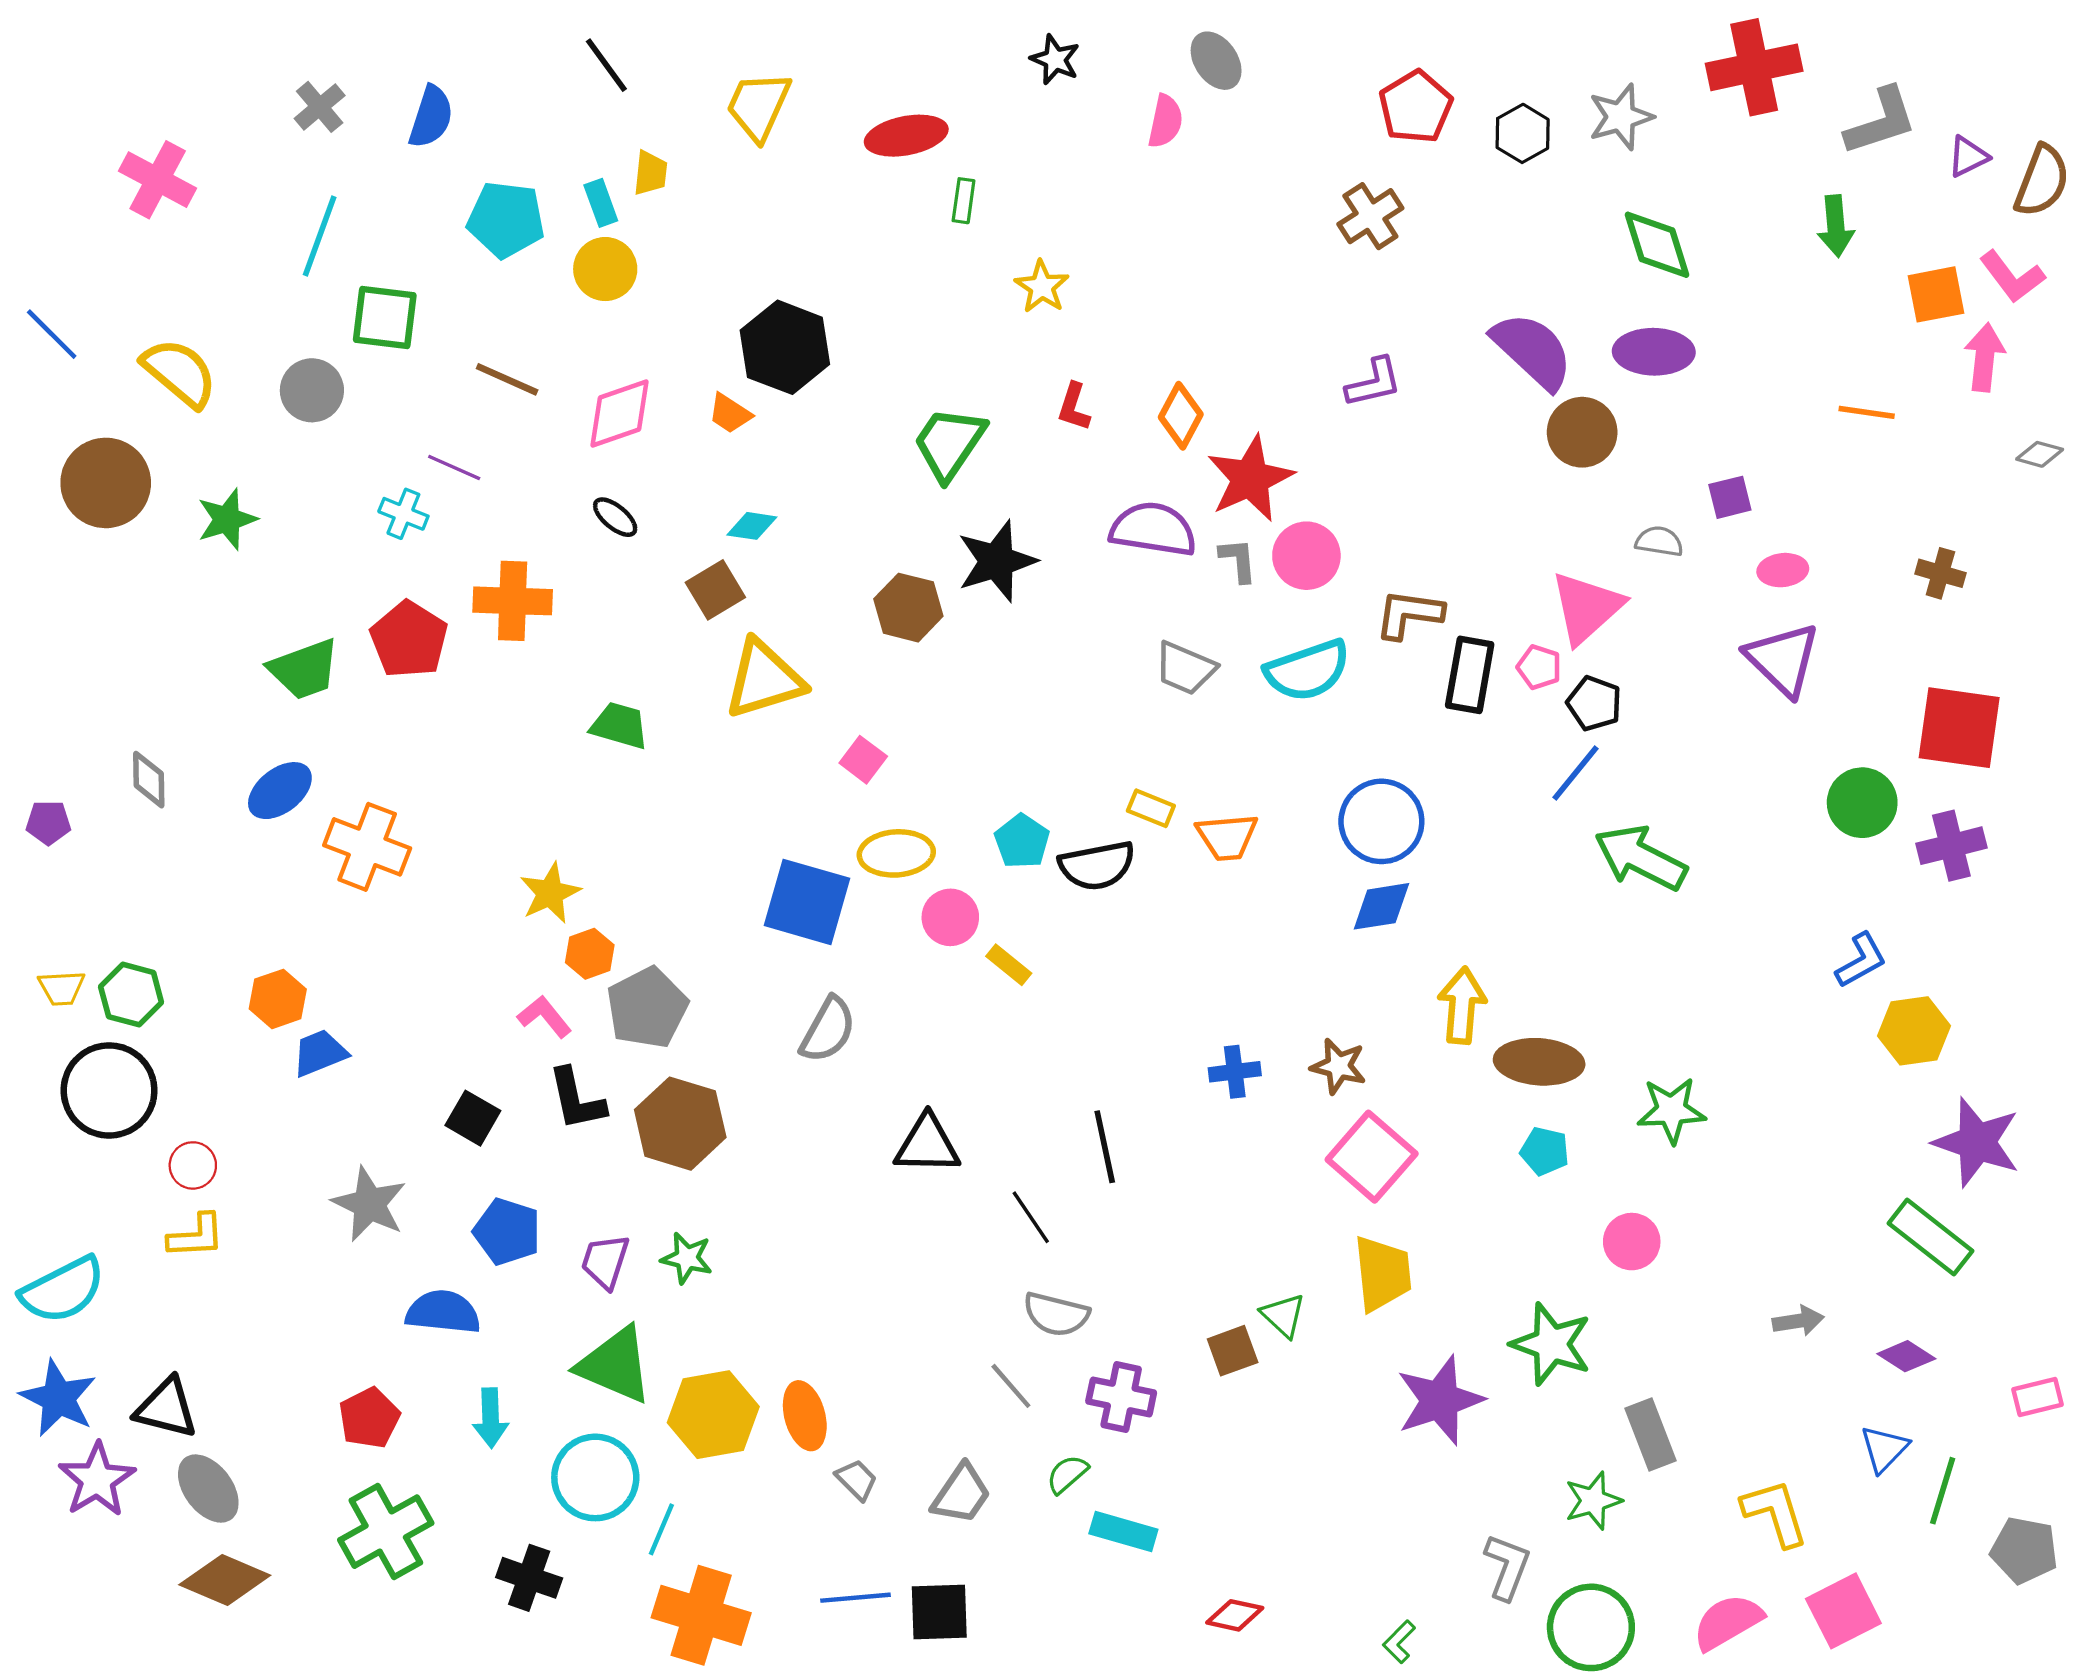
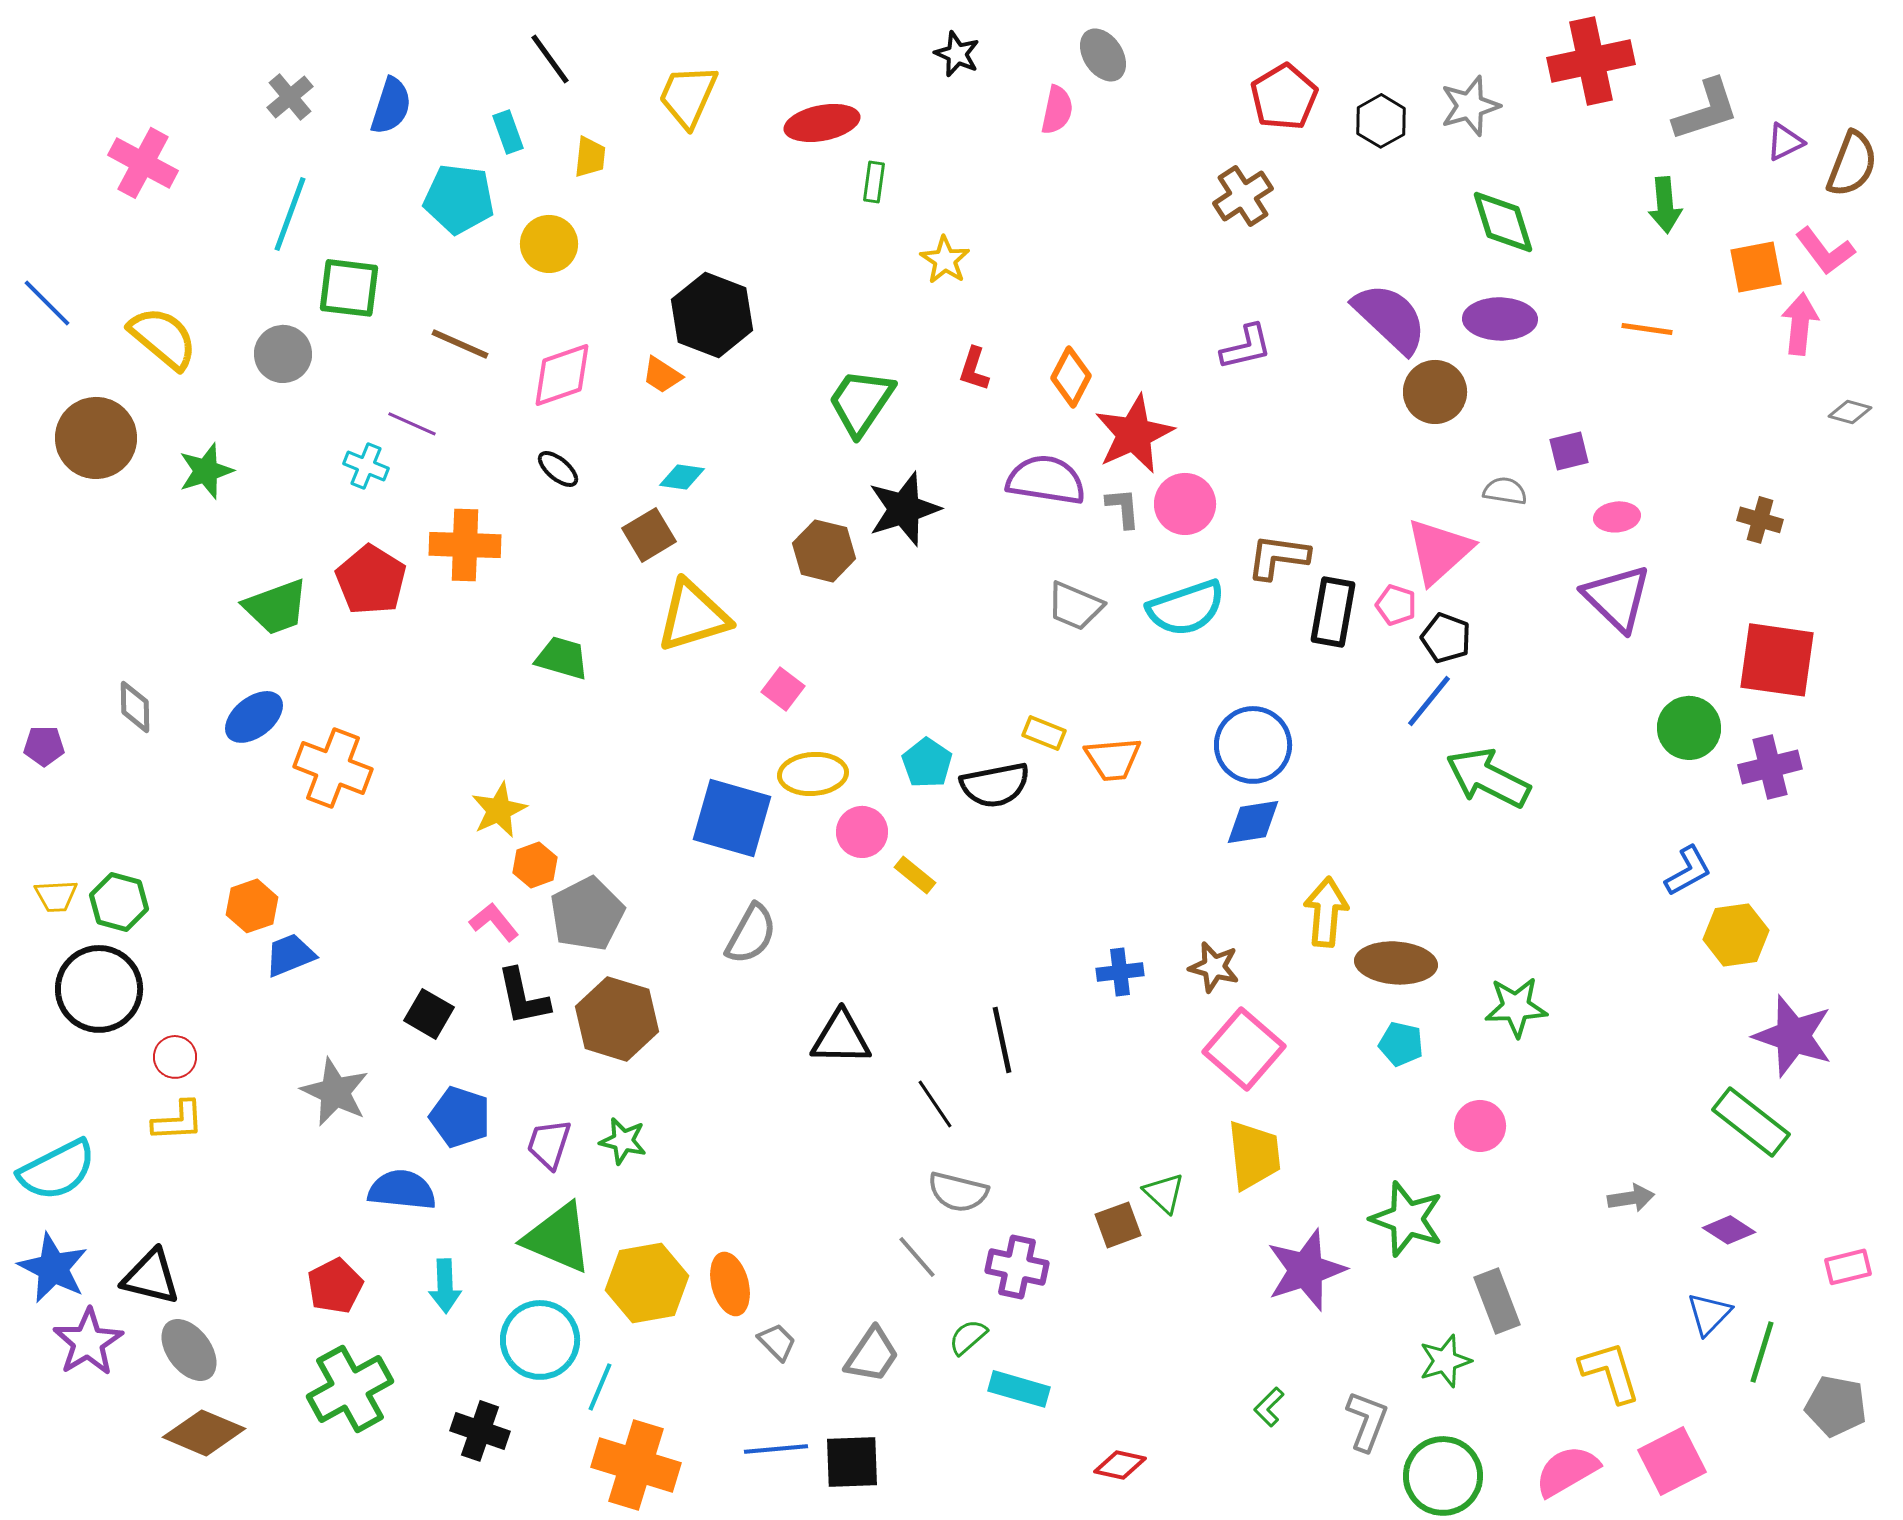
cyan rectangle: (601, 203) -> (508, 132), moved
orange line: (1867, 412) -> (1647, 329), moved
green L-shape: (1399, 1642) -> (1269, 1407), moved

